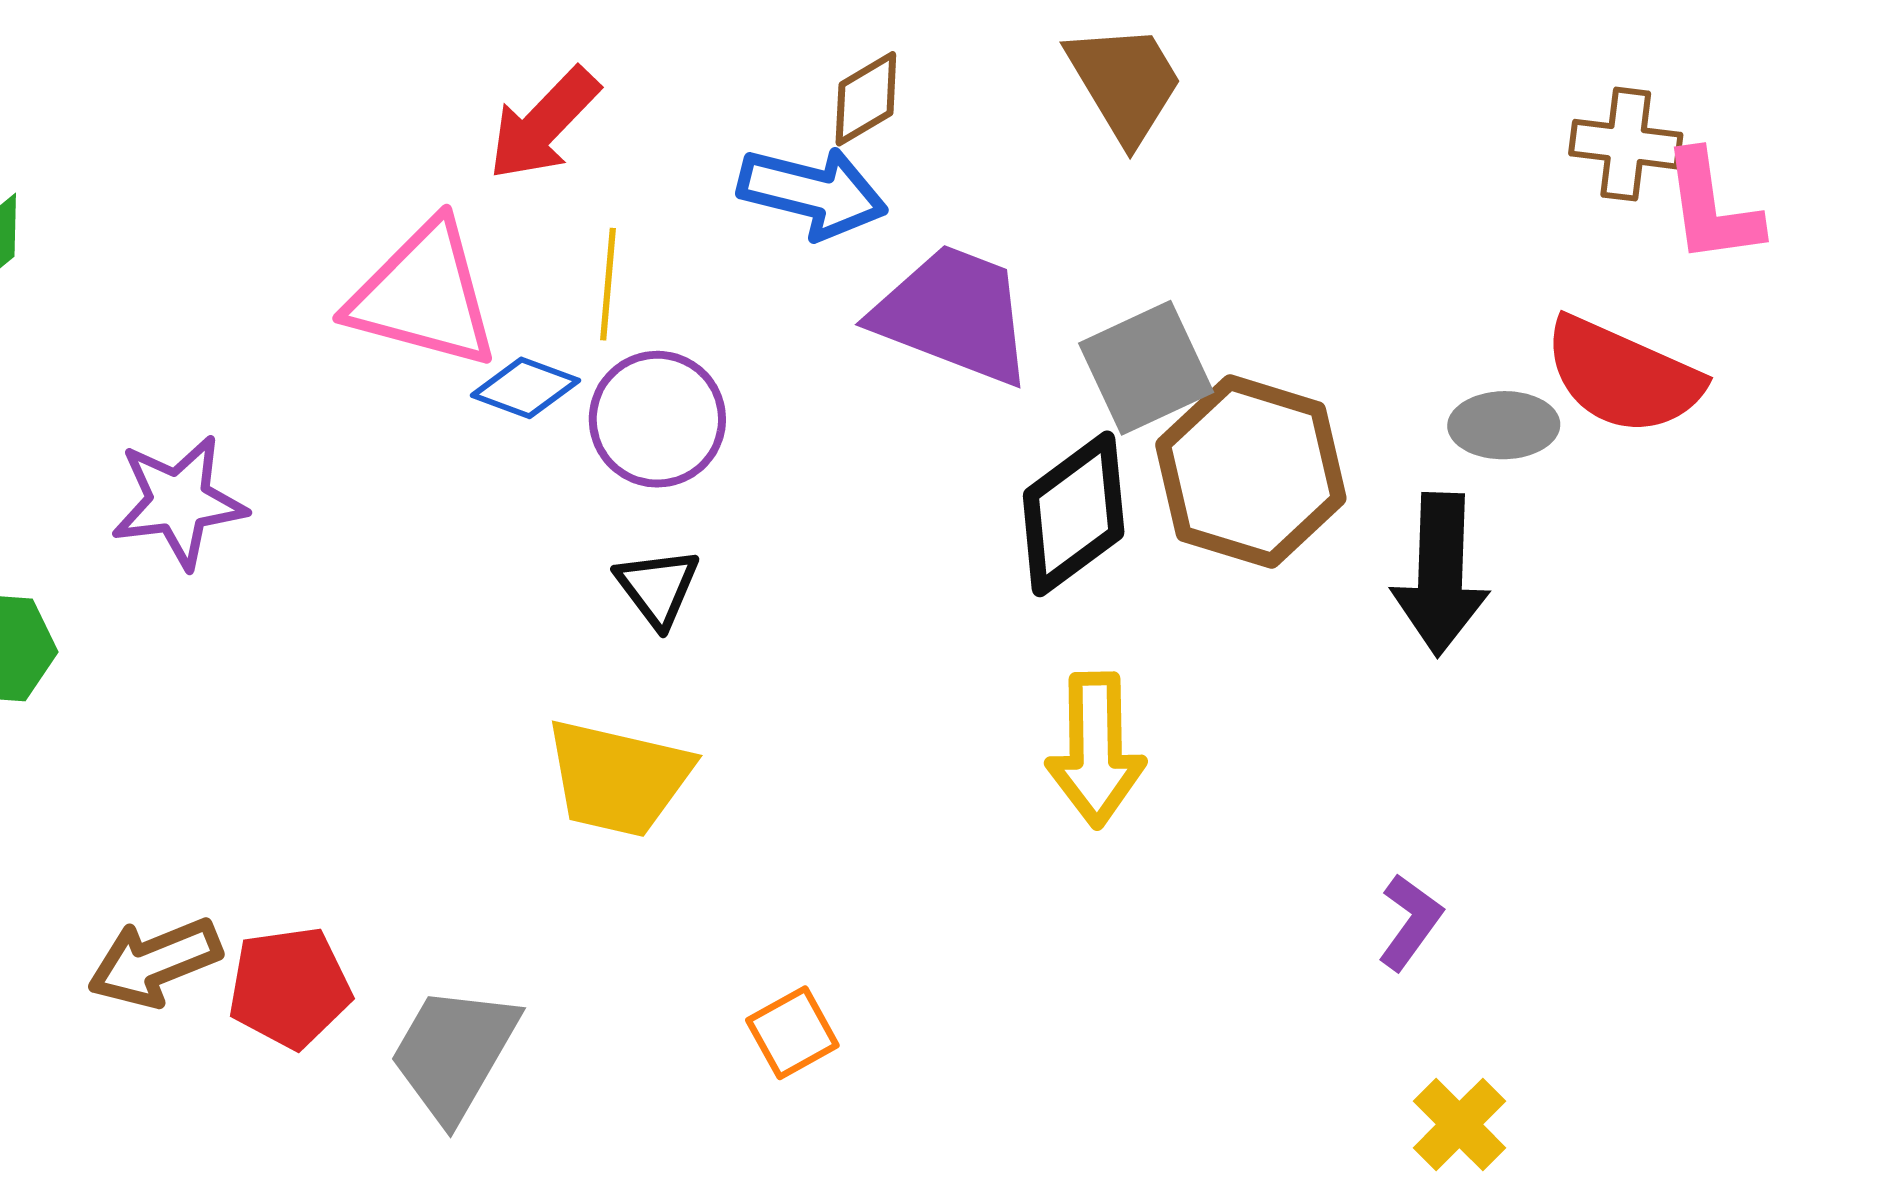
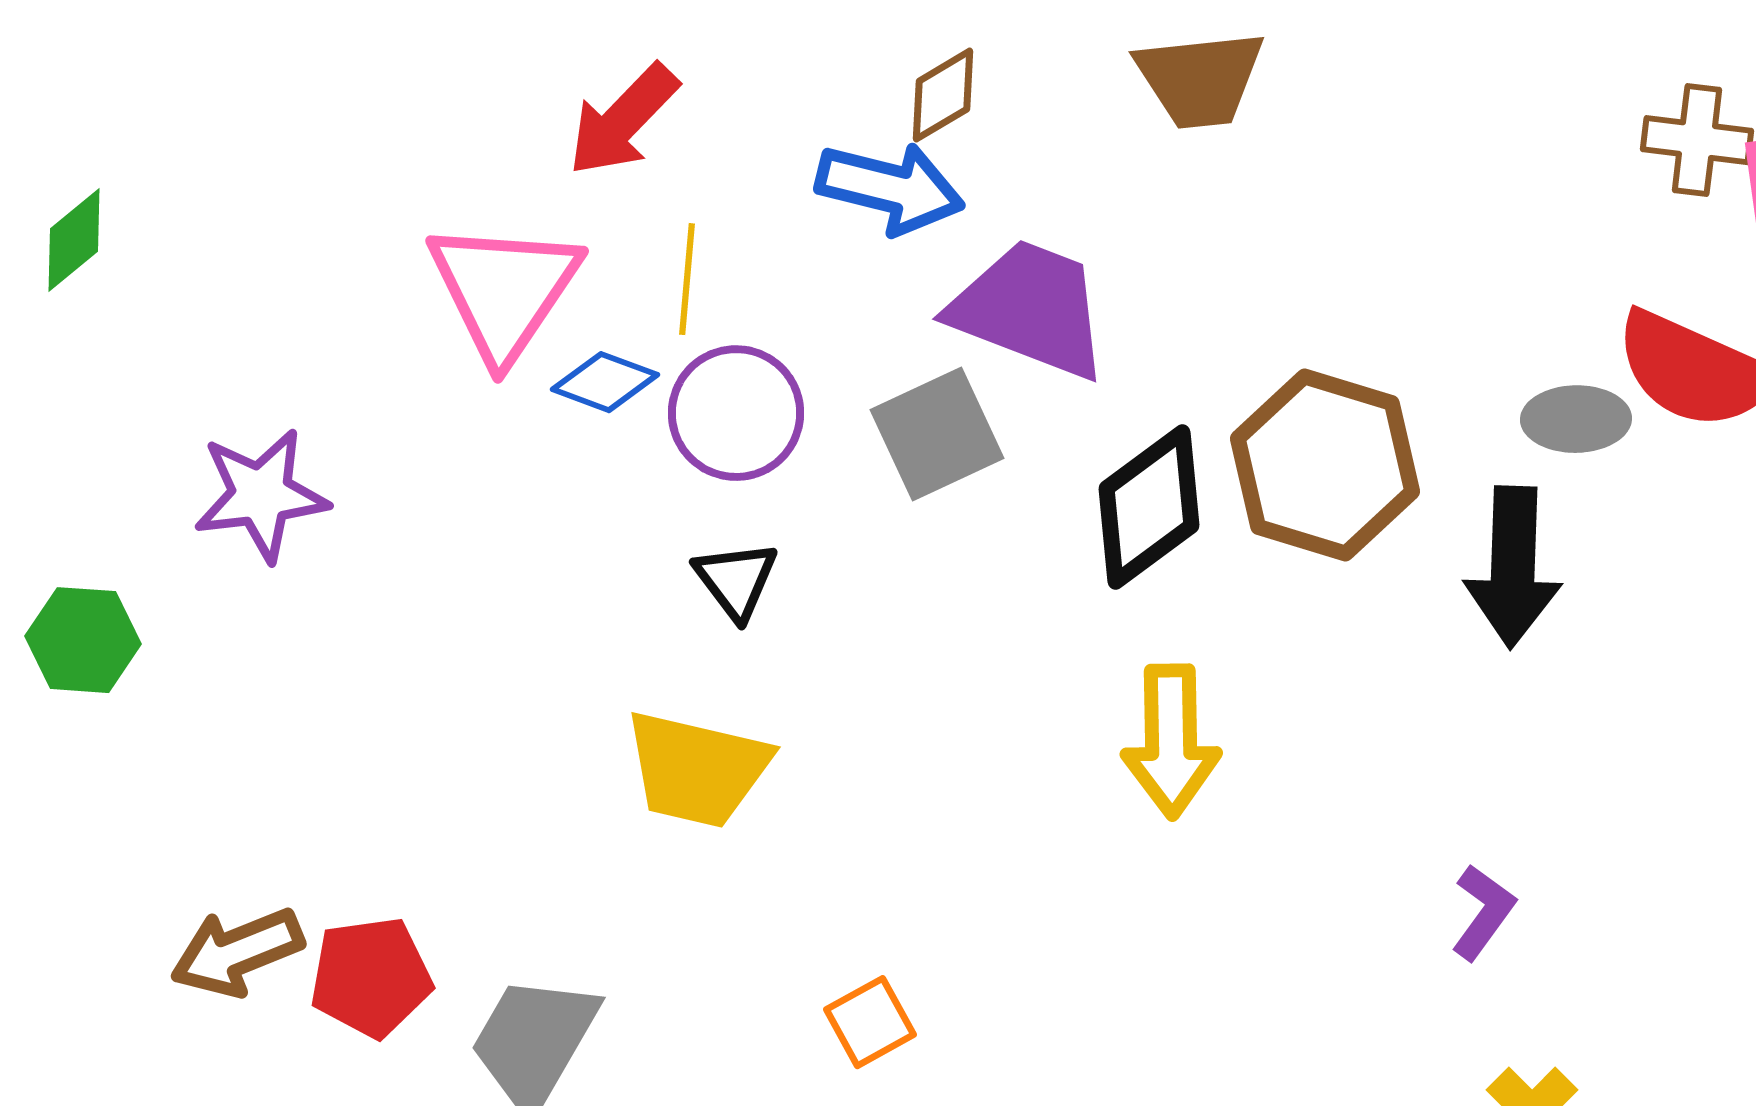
brown trapezoid: (1125, 83) -> (1200, 79), turned 115
pink triangle: (424, 295) -> (504, 290), turned 49
gray square: (1146, 368) -> (937, 434), moved

